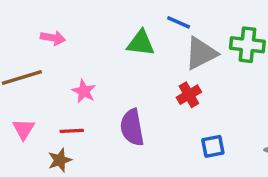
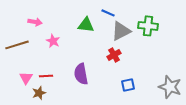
pink star: (84, 91) -> (53, 41), moved
pink triangle: (24, 129) -> (26, 78), moved

